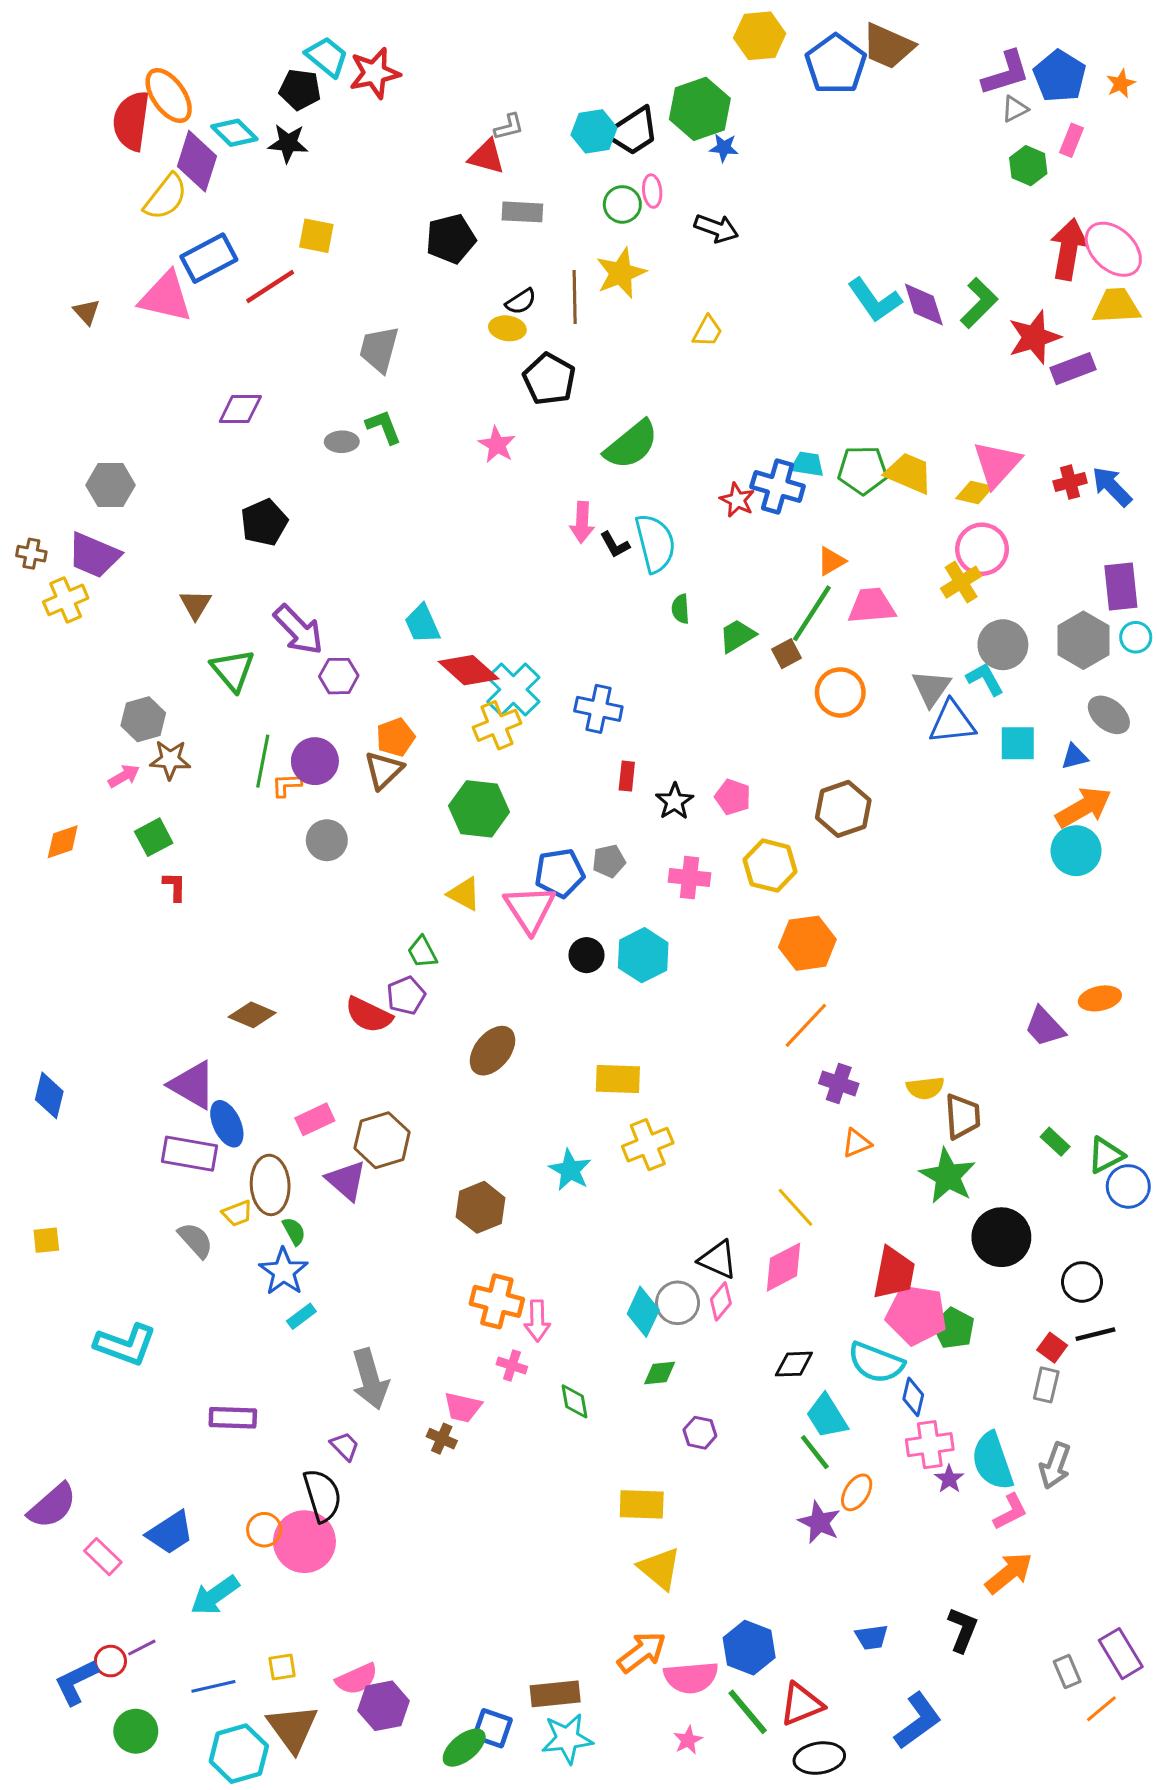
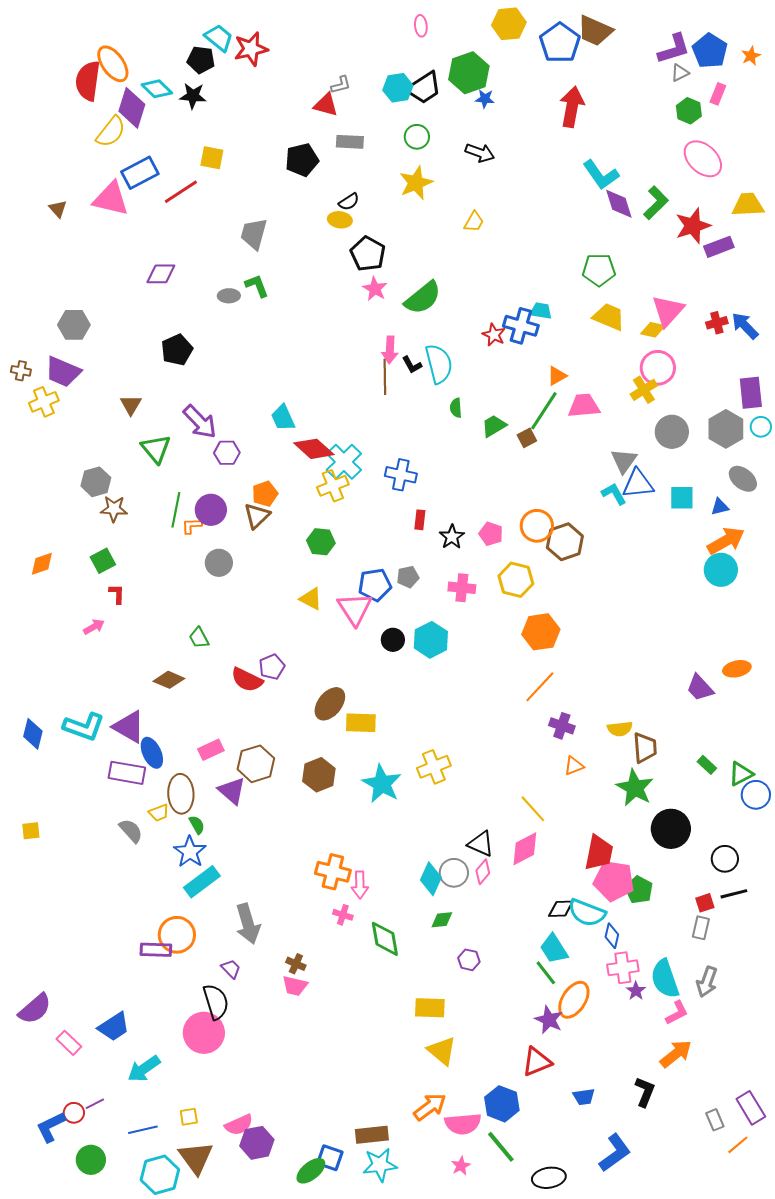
pink ellipse: (652, 191) -> (421, 26), moved
red arrow: (1069, 249) -> (572, 107), moved
pink ellipse: (1113, 249) -> (703, 159), moved
brown line: (575, 297) -> (385, 377), moved
cyan L-shape: (875, 300) -> (601, 175), moved
pink star: (497, 445) -> (375, 289), moved
green pentagon: (863, 470) -> (599, 270), moved
cyan L-shape: (985, 679) -> (614, 494), moved
orange circle: (840, 692) -> (537, 526), moved
pink arrow: (124, 776) -> (94, 627), moved
green hexagon: (479, 809) -> (321, 542), size x0.7
green trapezoid: (422, 952) -> (199, 638), moved
yellow rectangle: (618, 1079) -> (361, 723), moved
cyan star: (570, 1170) -> (382, 784), size x1.4
brown hexagon: (481, 1207) -> (319, 775), moved
cyan rectangle: (301, 1316) -> (202, 882), size x1.8
cyan L-shape: (125, 1345) -> (84, 727), moved
red square: (1052, 1348) -> (705, 903), turned 36
black diamond: (794, 1364) -> (561, 909), moved
green diamond: (575, 1401) -> (385, 939), size x1.5
pink trapezoid: (463, 1407) -> (295, 986), moved
orange ellipse: (857, 1492) -> (574, 1000), size x1.5
orange circle: (264, 1530) -> (177, 935), moved, size x1.6
red triangle: (801, 1704) -> (537, 1062), moved

